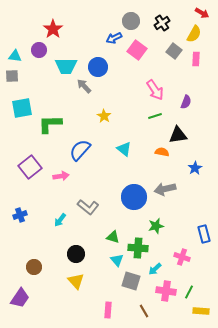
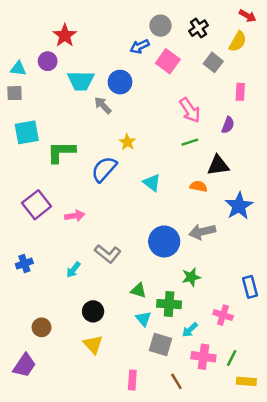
pink rectangle: (196, 59) -> (240, 92), moved
blue semicircle: (80, 150) -> (104, 169), moved
blue star: (195, 168) -> (239, 206), size x1.6

